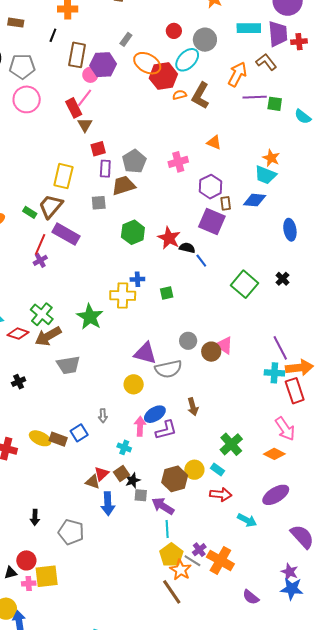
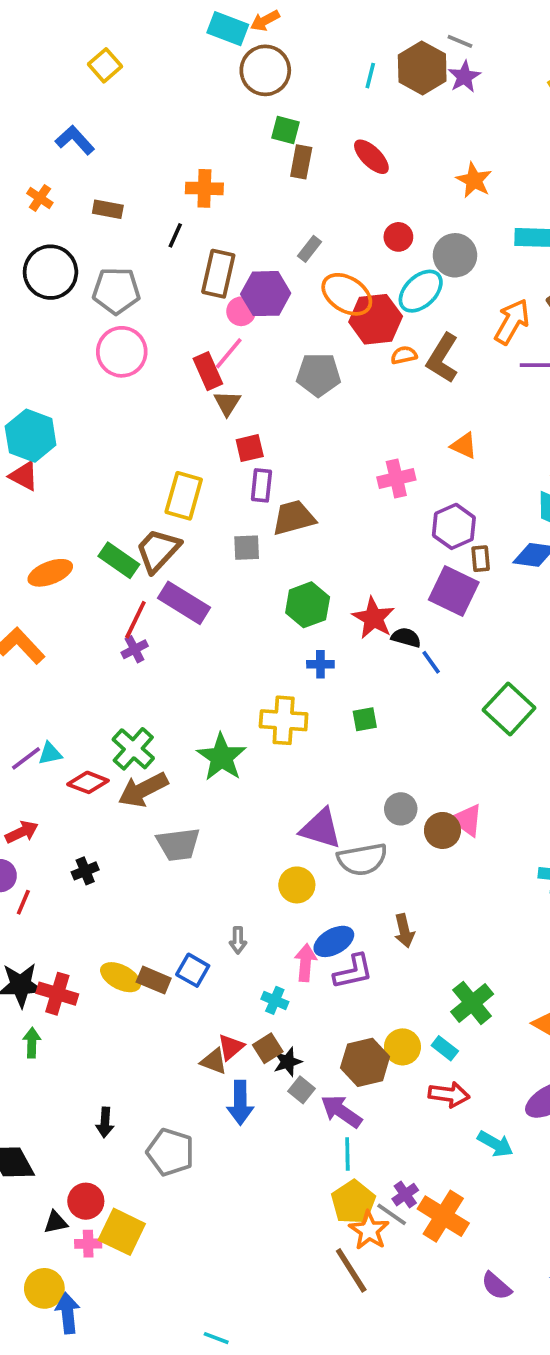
gray pentagon: (134, 161) -> (318, 375), moved, turned 30
green rectangle: (30, 212) -> (119, 560), size x1.5
blue cross: (137, 279) -> (320, 664), moved
blue square: (79, 433) -> (193, 970), turned -30
gray square: (141, 495) -> (302, 1090), turned 32
yellow square: (47, 576) -> (122, 1232), turned 30

